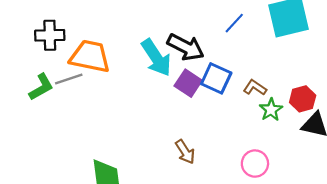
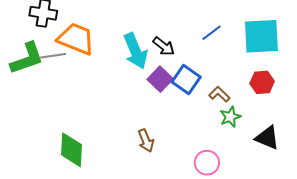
black arrow: (186, 47) -> (164, 46), size x0.7
green L-shape: (41, 87) -> (27, 58), size x1.4
red hexagon: (303, 99) -> (262, 82), moved

